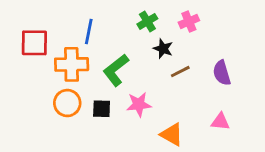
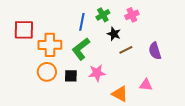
blue line: (89, 31) -> (82, 22), moved
pink triangle: (220, 122) -> (146, 85), moved

